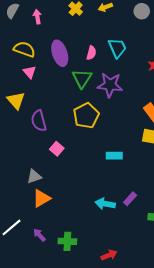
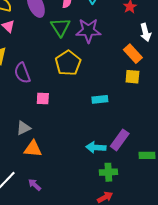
pink square: (57, 149) -> (43, 99), turned -32
orange triangle: (41, 198) -> (33, 149), turned 42
purple rectangle: (130, 199) -> (120, 140), size x1.5
green cross: (67, 241) -> (108, 172), moved

